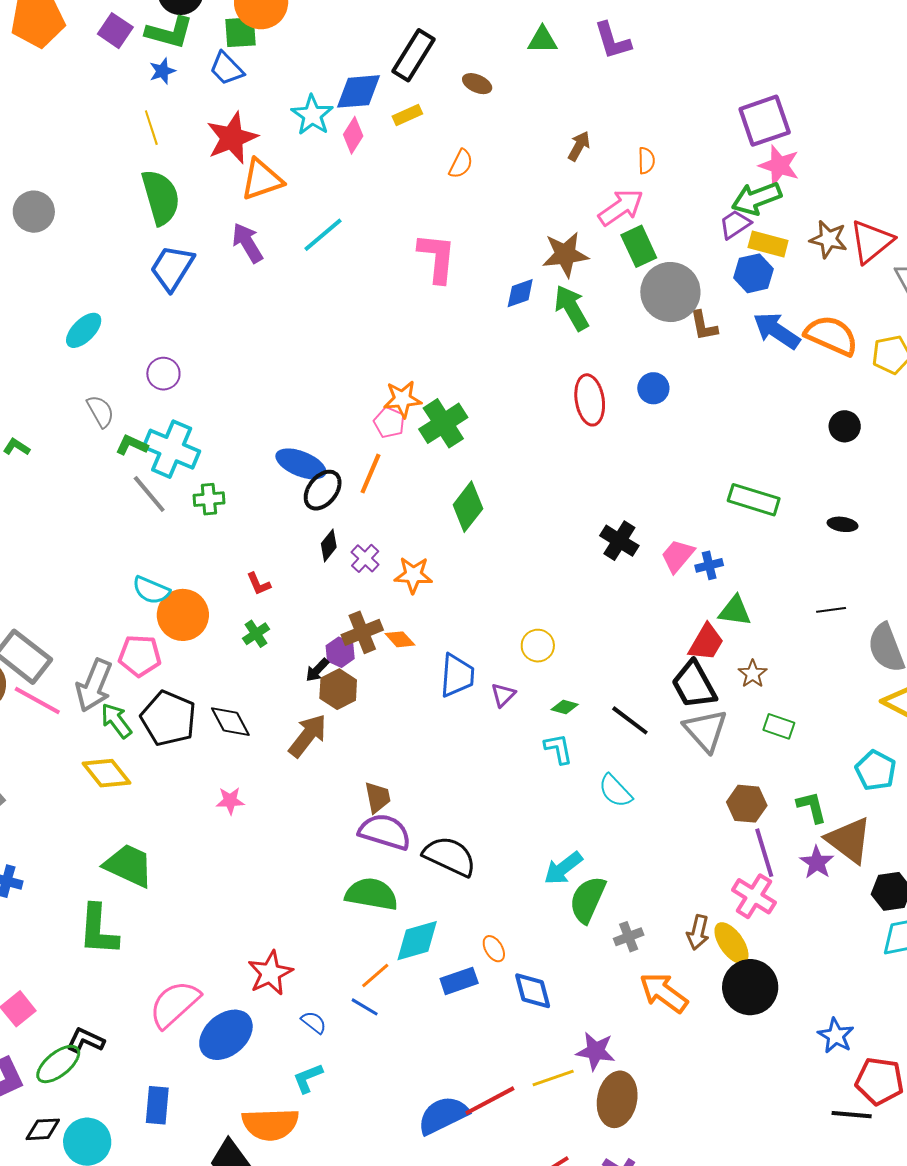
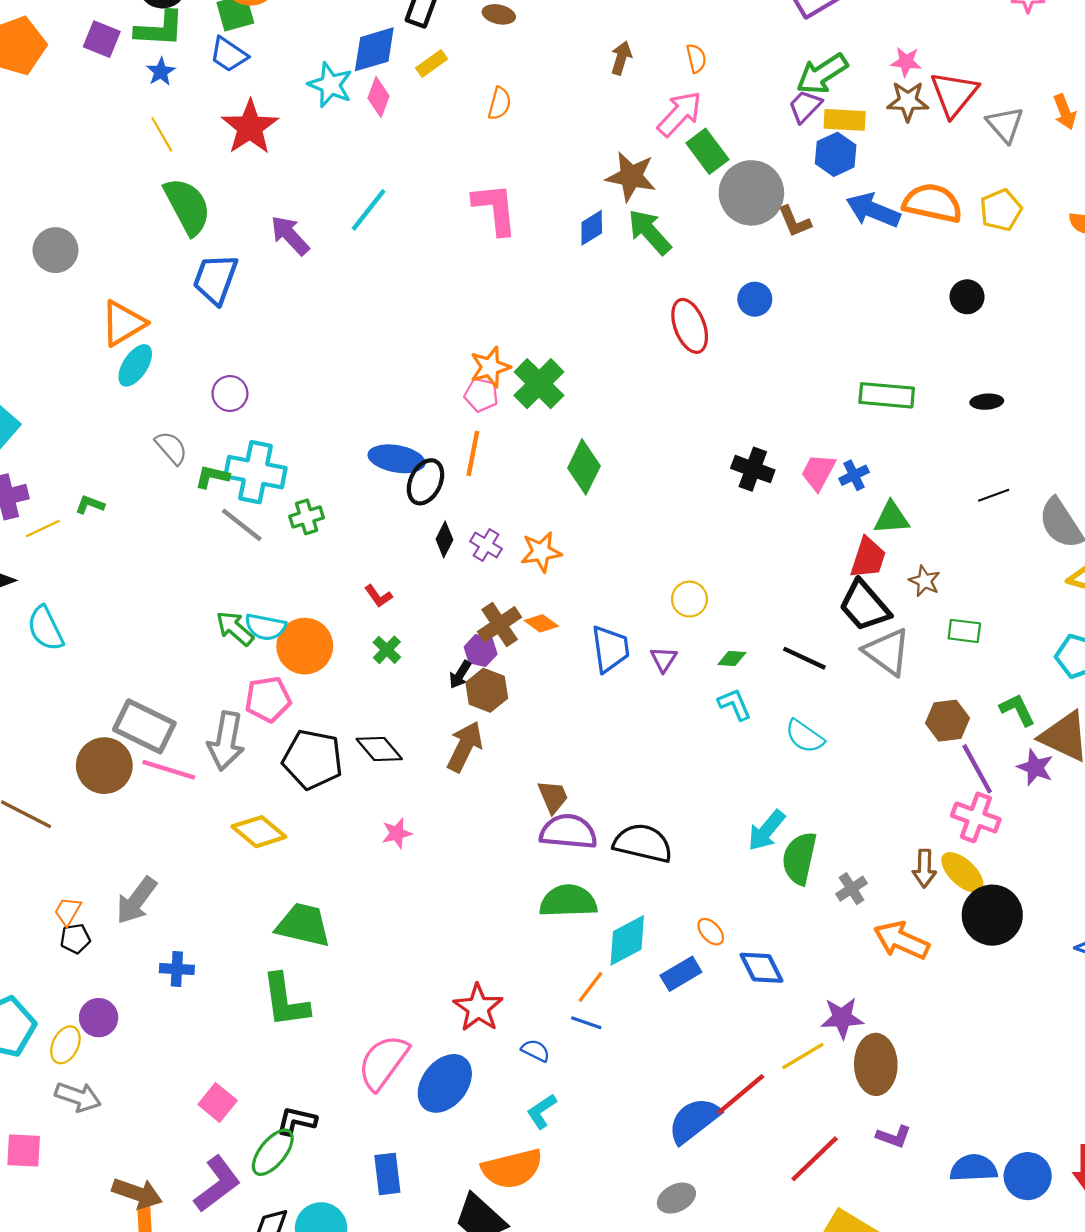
pink star: (779, 166) -> (906, 62), moved, size x0.7
orange triangle: (262, 179) -> (123, 323), moved
brown star: (565, 254) -> (631, 176), turned 30
green arrow: (116, 721) -> (235, 628), moved

